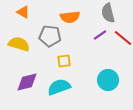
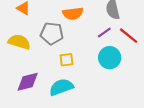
cyan circle: (108, 80) -> (110, 58), moved

